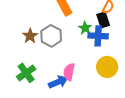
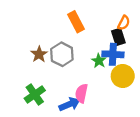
green star: (85, 28) -> (99, 61), moved
yellow circle: (107, 67) -> (123, 76), moved

